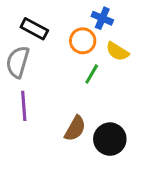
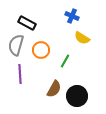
orange circle: (83, 41) -> (41, 50), moved
green line: (92, 74) -> (65, 61), moved

